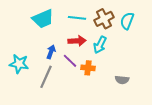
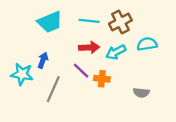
cyan semicircle: (127, 21) -> (147, 44), moved, turned 60
cyan arrow: (100, 45) -> (116, 52), turned 36
blue arrow: (51, 52) -> (43, 60), moved

